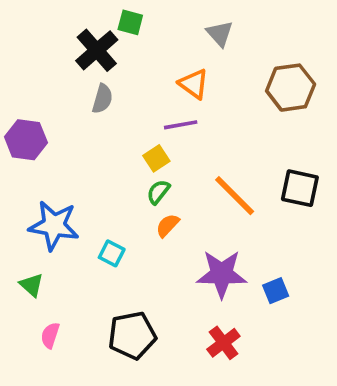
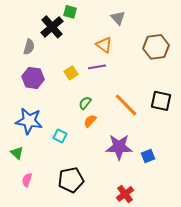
gray semicircle: (102, 99) -> (29, 47), moved
purple hexagon: (26, 140) -> (33, 78), moved
yellow square: (156, 158) -> (71, 73), moved
red cross: (223, 343) -> (125, 194), moved

